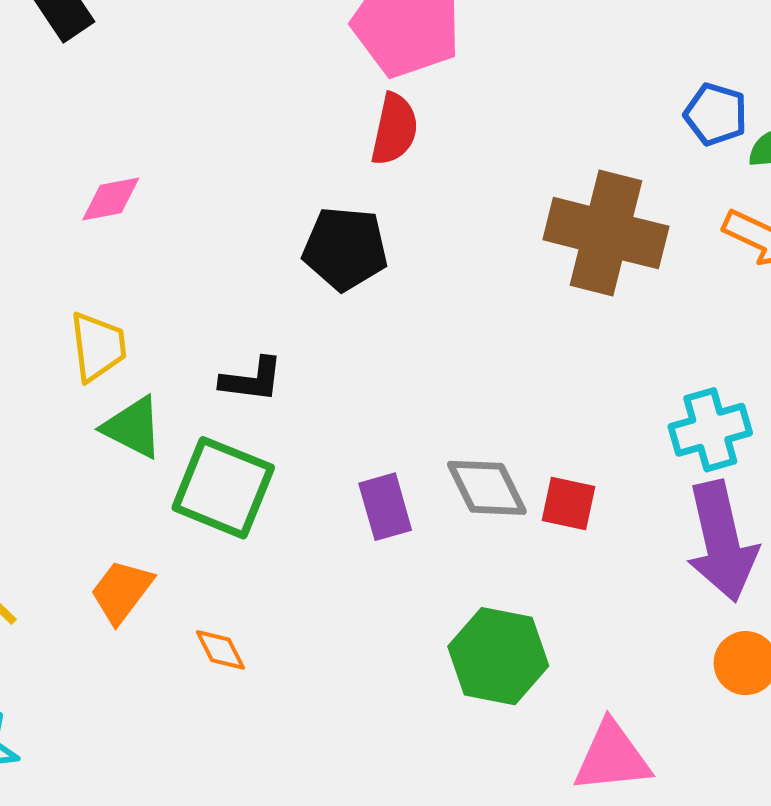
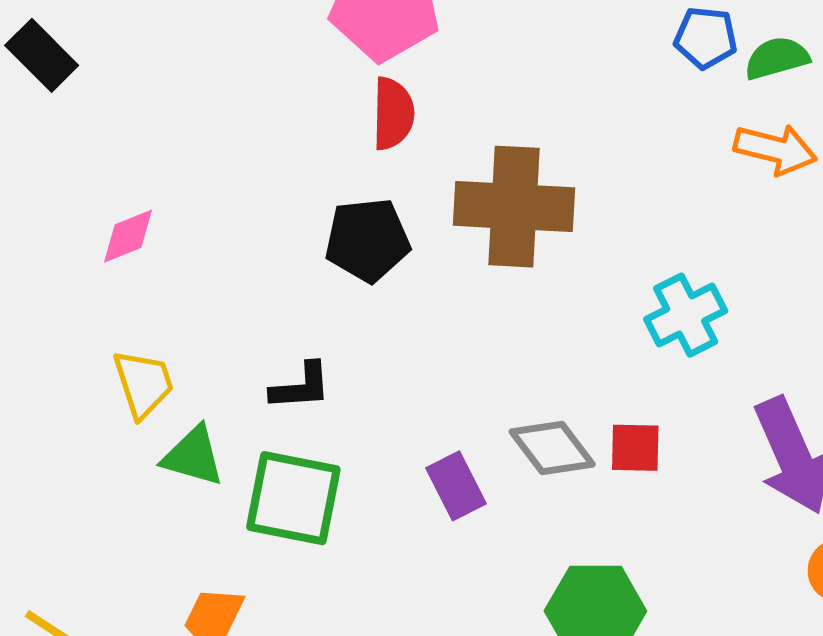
brown cross: (606, 233) -> (514, 207), moved
cyan cross: (710, 430) -> (686, 315), moved

